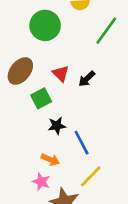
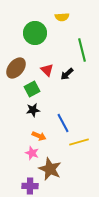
green line: (106, 31) -> (82, 50), moved, turned -50
black star: (57, 126) -> (33, 110), moved
yellow line: (91, 176) -> (79, 142), moved, turned 30

